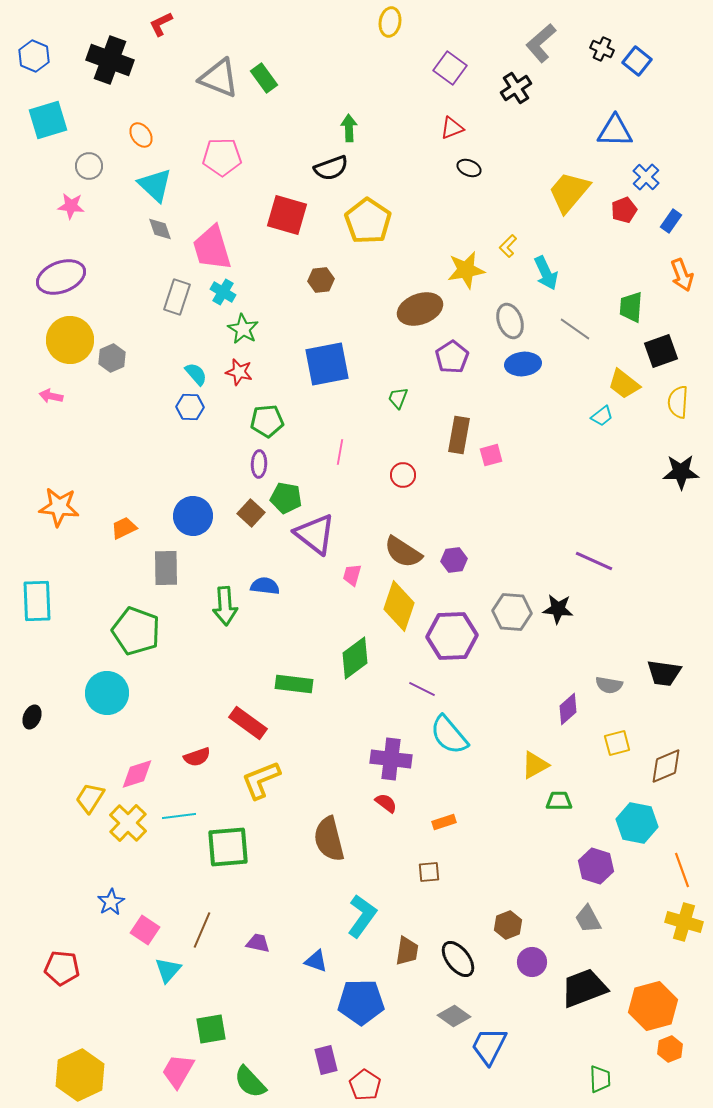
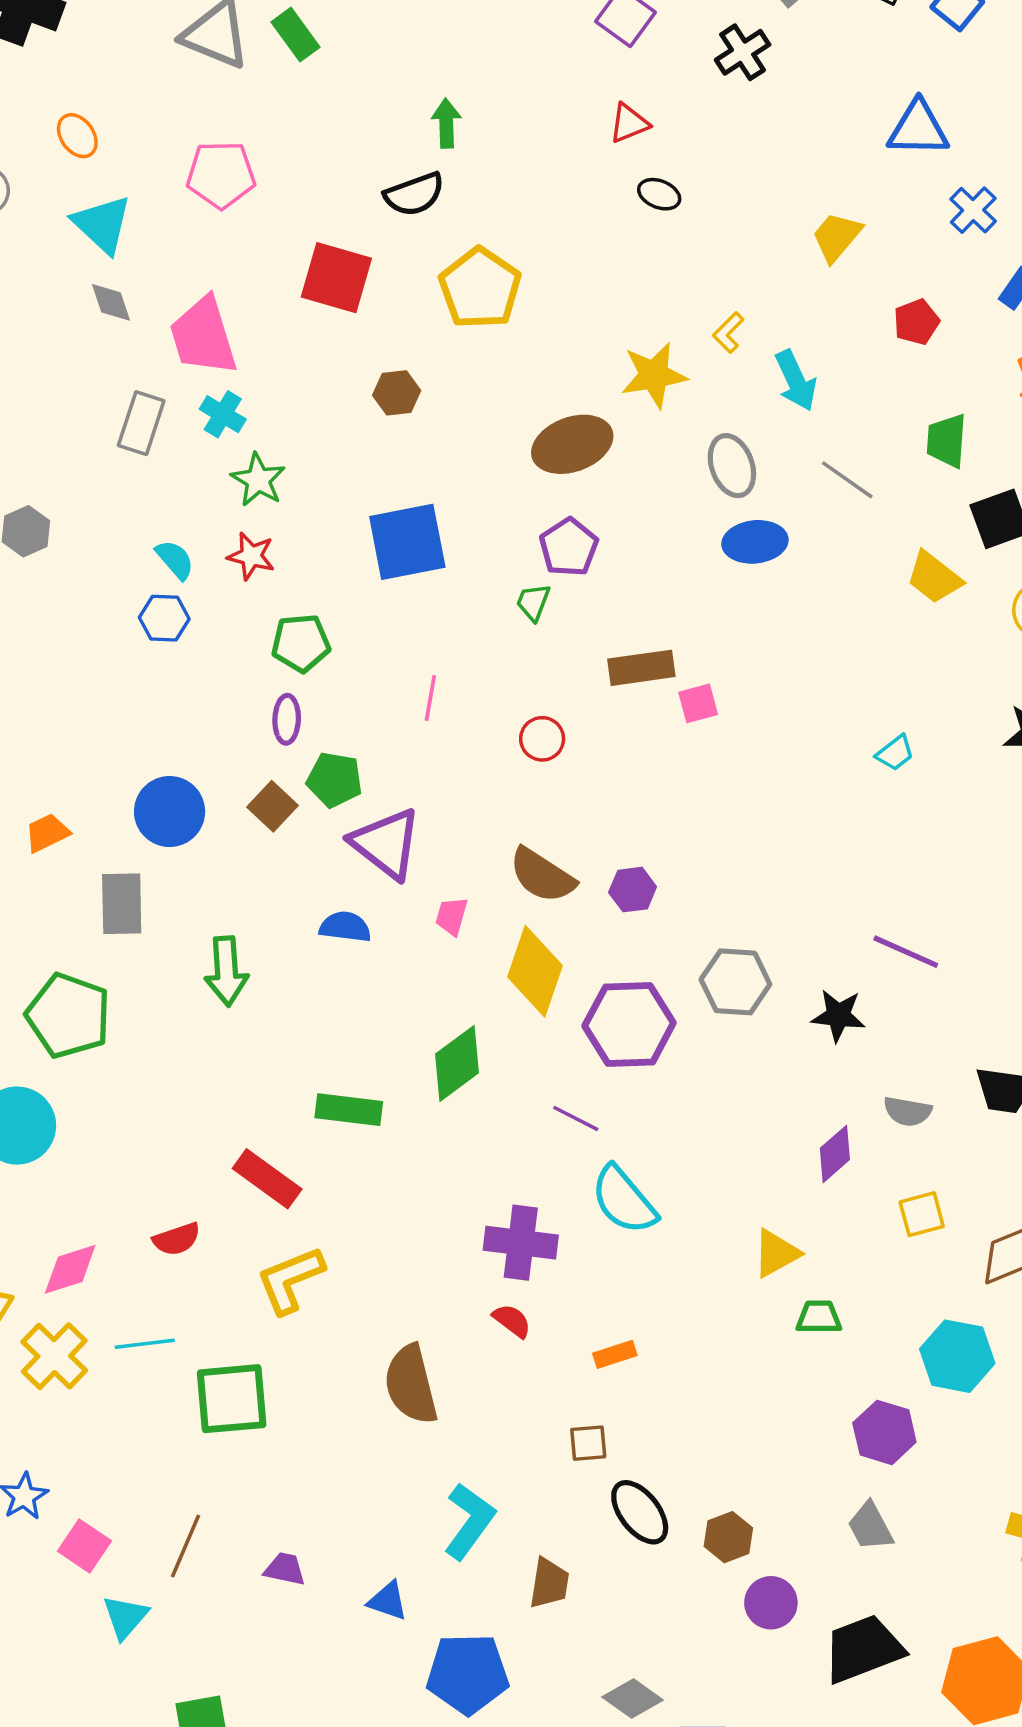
yellow trapezoid: (569, 192) -> (837, 237), size x0.7
red pentagon: (624, 210) -> (916, 322), moved
purple pentagon: (452, 357) -> (569, 547), moved
cyan trapezoid: (602, 416) -> (895, 753), moved
brown rectangle: (459, 435) -> (641, 668), turned 72
purple line: (594, 561) -> (906, 952), moved
blue semicircle: (265, 586) -> (345, 927), moved
black star: (558, 609) -> (838, 1016), moved
black ellipse: (458, 959) -> (640, 1512), moved

